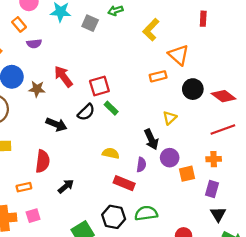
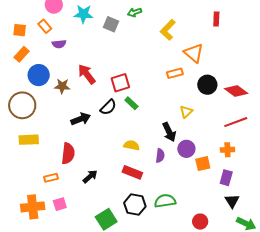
black arrow: (56, 124) -> (81, 119), turned -42
red rectangle: (124, 183) -> (132, 172), moved

